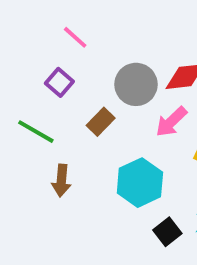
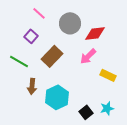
gray circle: (136, 84) -> (70, 23), moved
brown rectangle: (101, 122) -> (52, 56), size x1.5
cyan hexagon: (140, 183) -> (57, 97), moved

